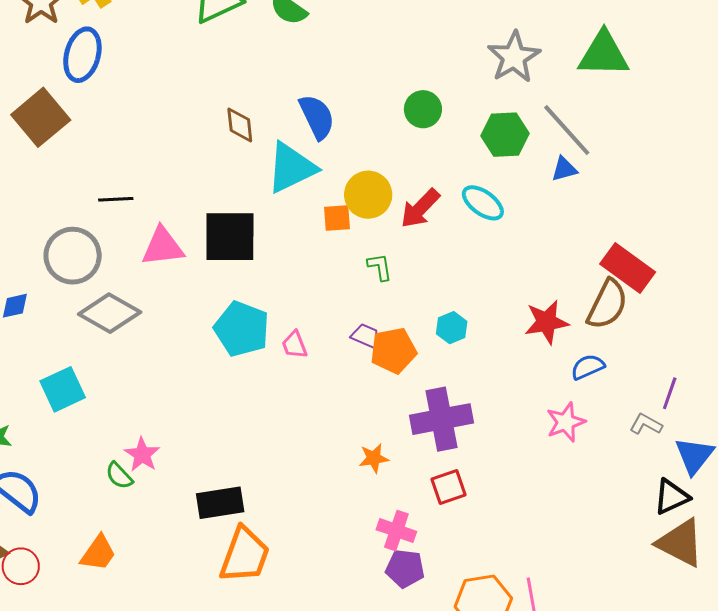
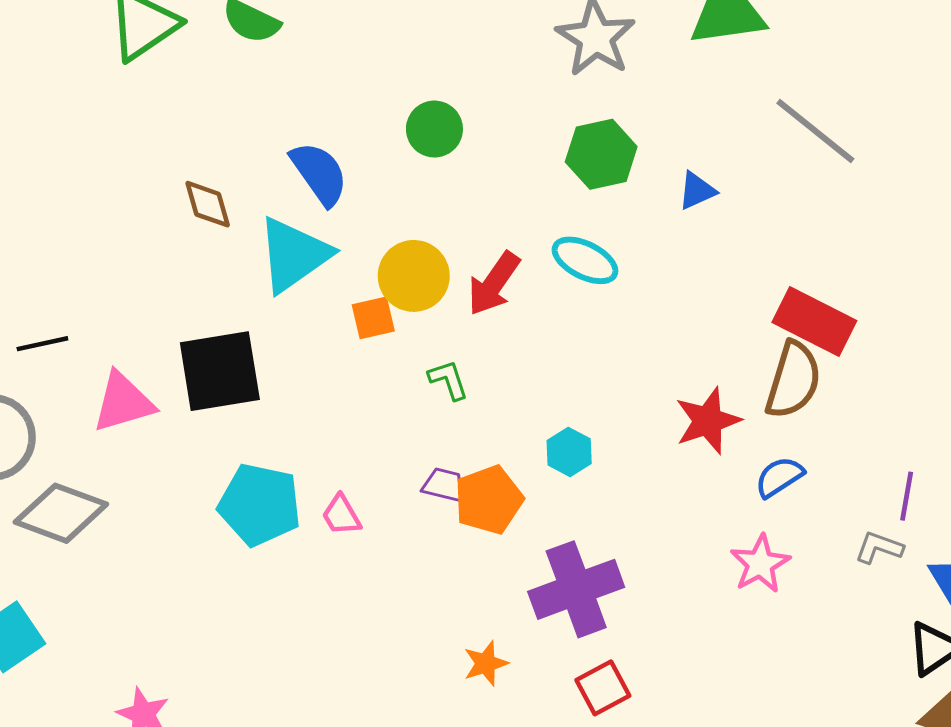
green circle: (423, 109) -> (434, 129), moved
gray line: (567, 130) -> (815, 131), moved

